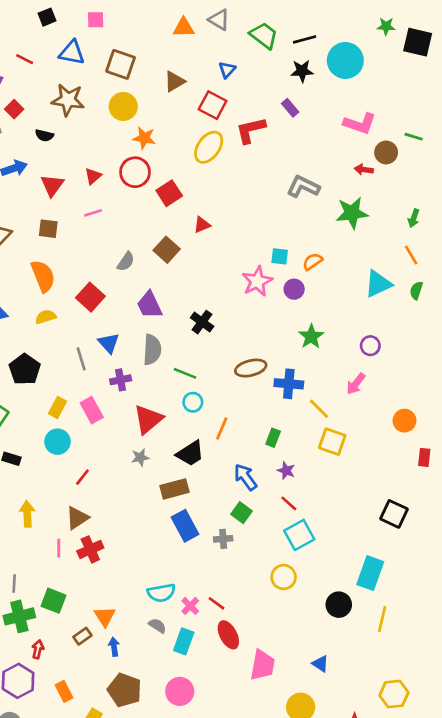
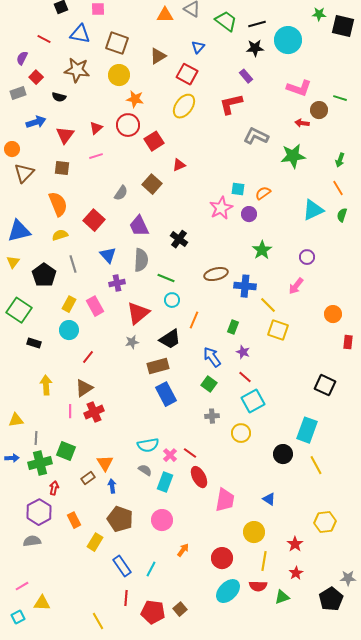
red L-shape: (251, 130) -> (231, 104), moved
gray line: (81, 359) -> (73, 264), moved
gray cross: (223, 539) -> (212, 416), moved
yellow line: (382, 619) -> (316, 465), turned -42

